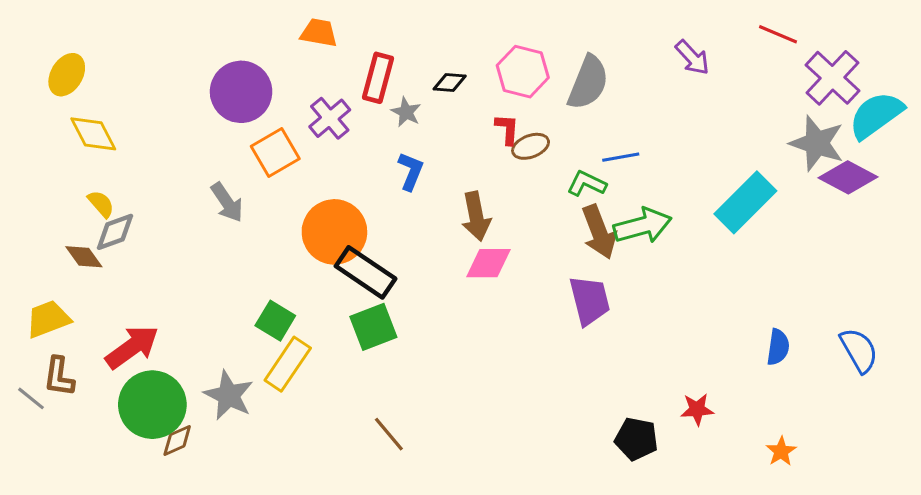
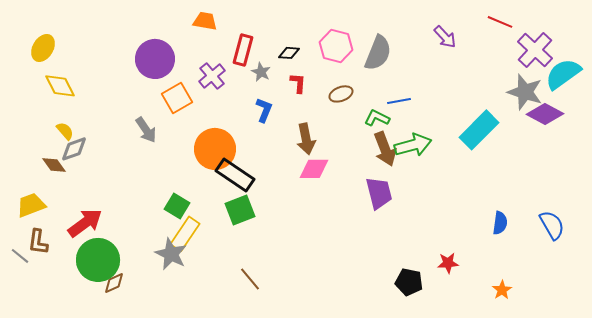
red L-shape: (507, 129) -> (298, 83), moved
gray star: (229, 395) -> (171, 254), moved

